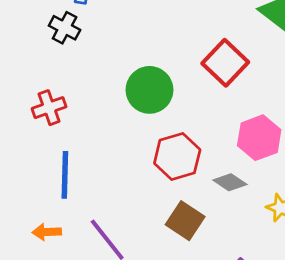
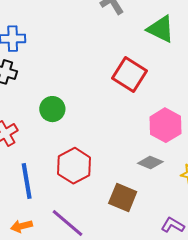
green circle: (149, 90) -> (52, 109), moved, size x0.7
red hexagon: (177, 156) -> (74, 166), moved

